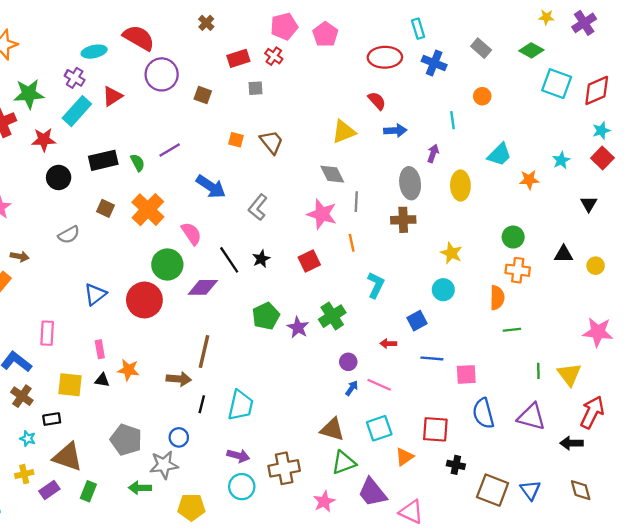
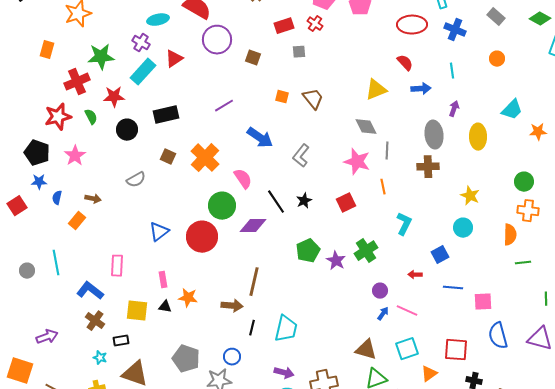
cyan line: (452, 120) -> (452, 71), moved
green semicircle: (138, 163) -> (91, 117), moved

